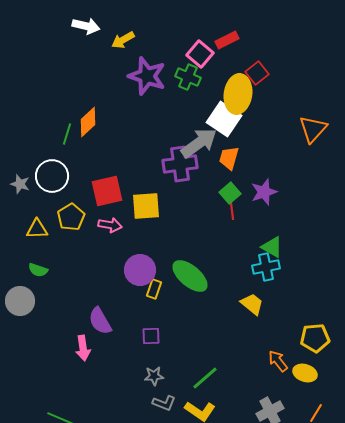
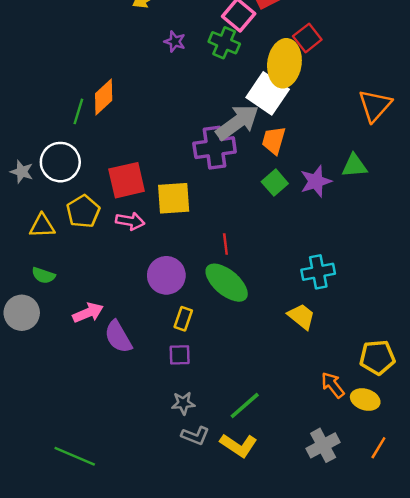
purple star: (147, 76) -> (175, 42), size x0.5
red line: (232, 211) -> (225, 244), moved
green triangle: (272, 247) -> (354, 166), moved, turned -35
yellow rectangle: (154, 289) -> (183, 319), moved
pink arrow: (83, 348) -> (88, 313), moved, turned -105

